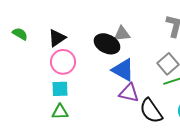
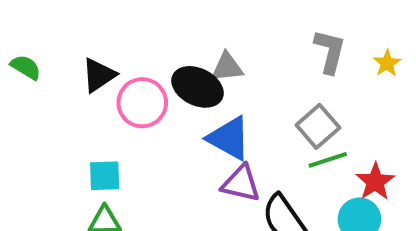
pink circle: (63, 62) -> (142, 103), moved

